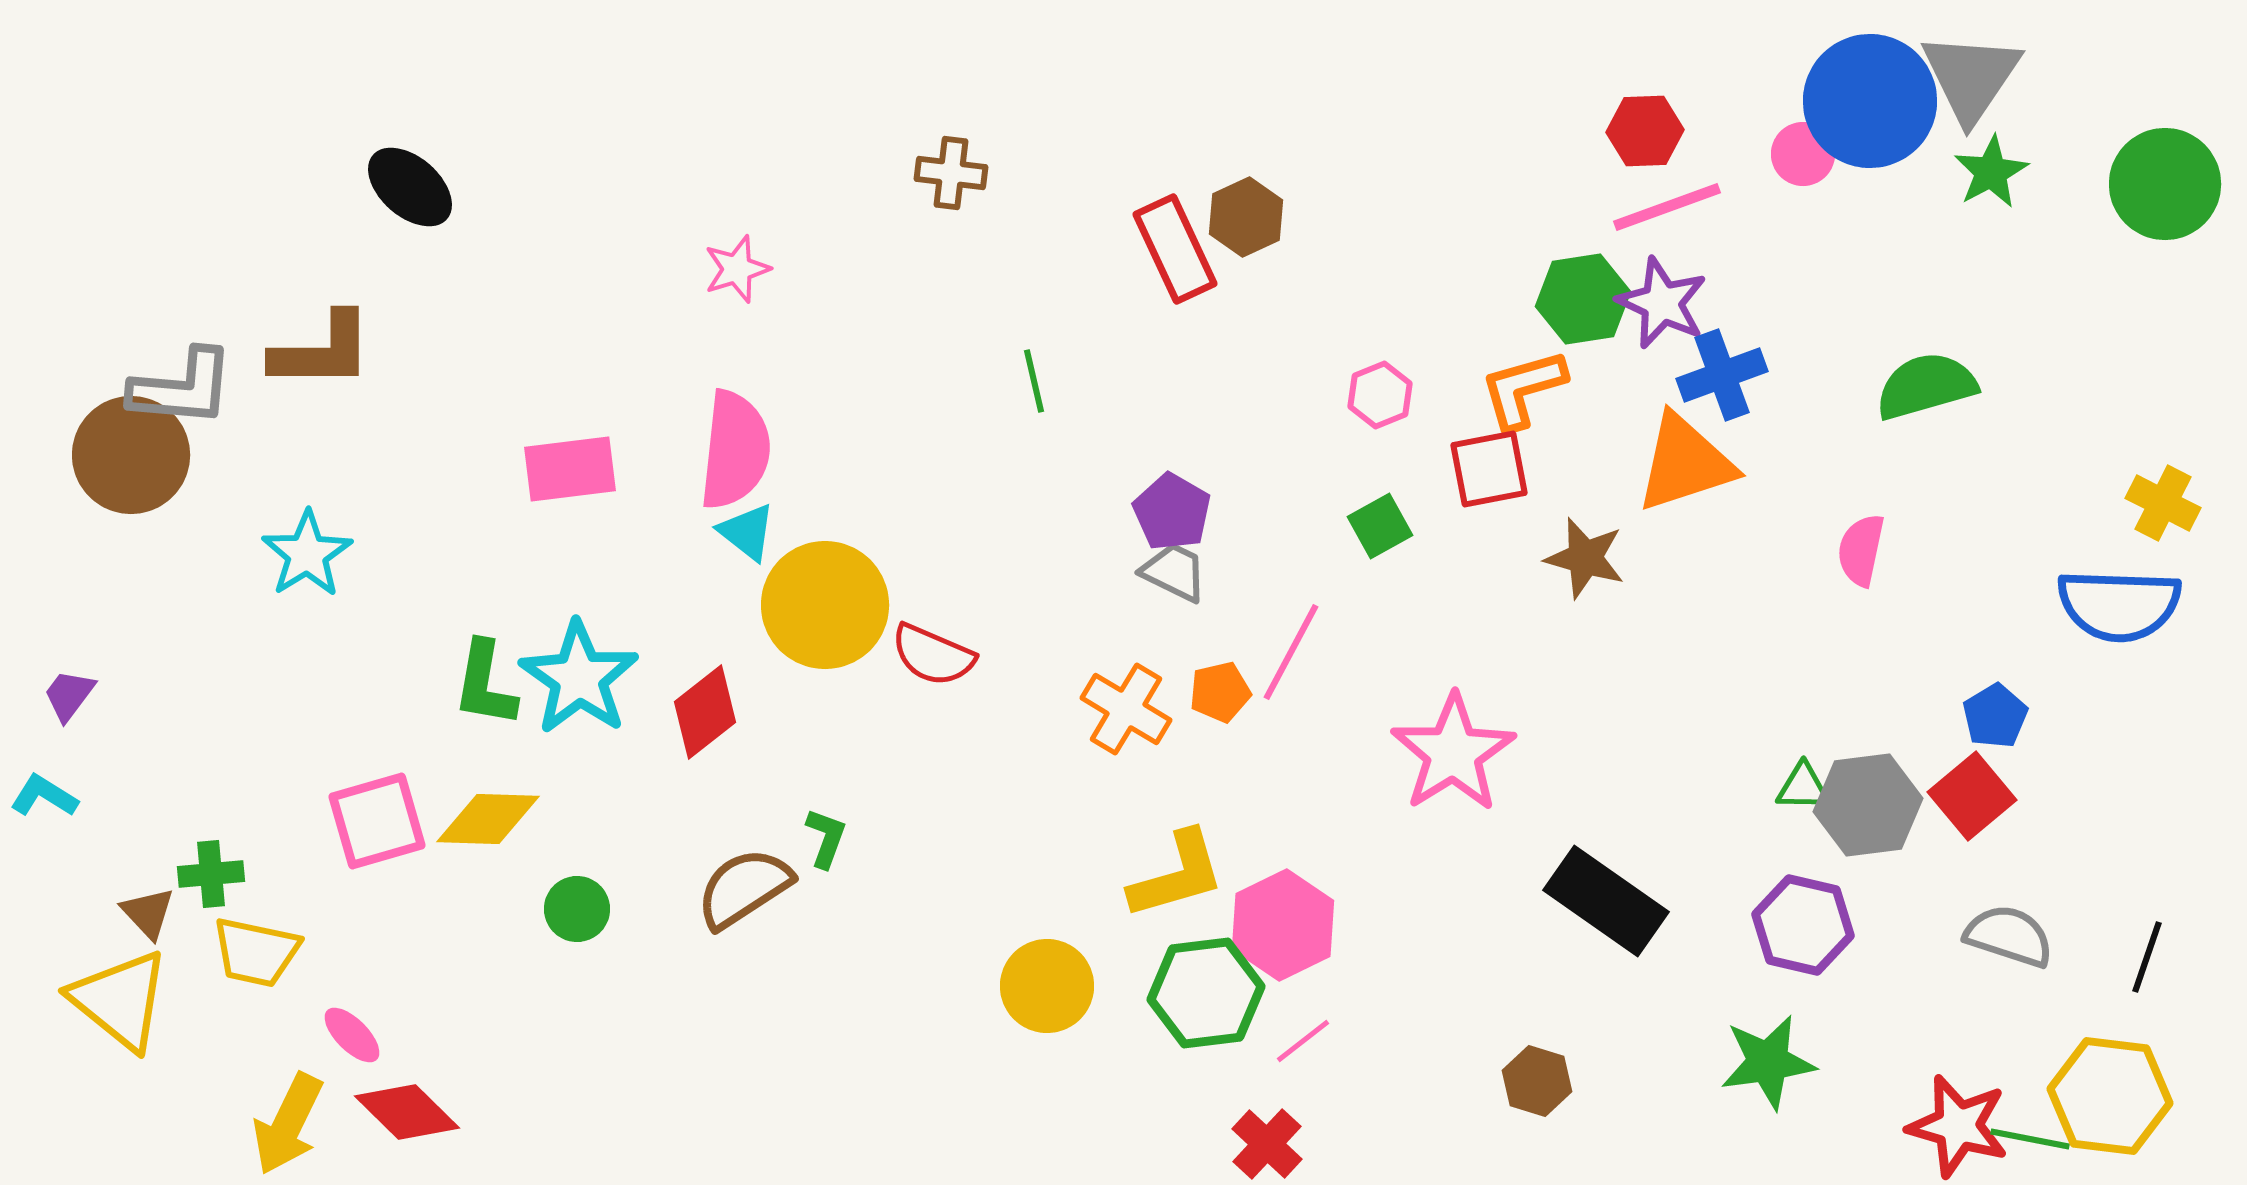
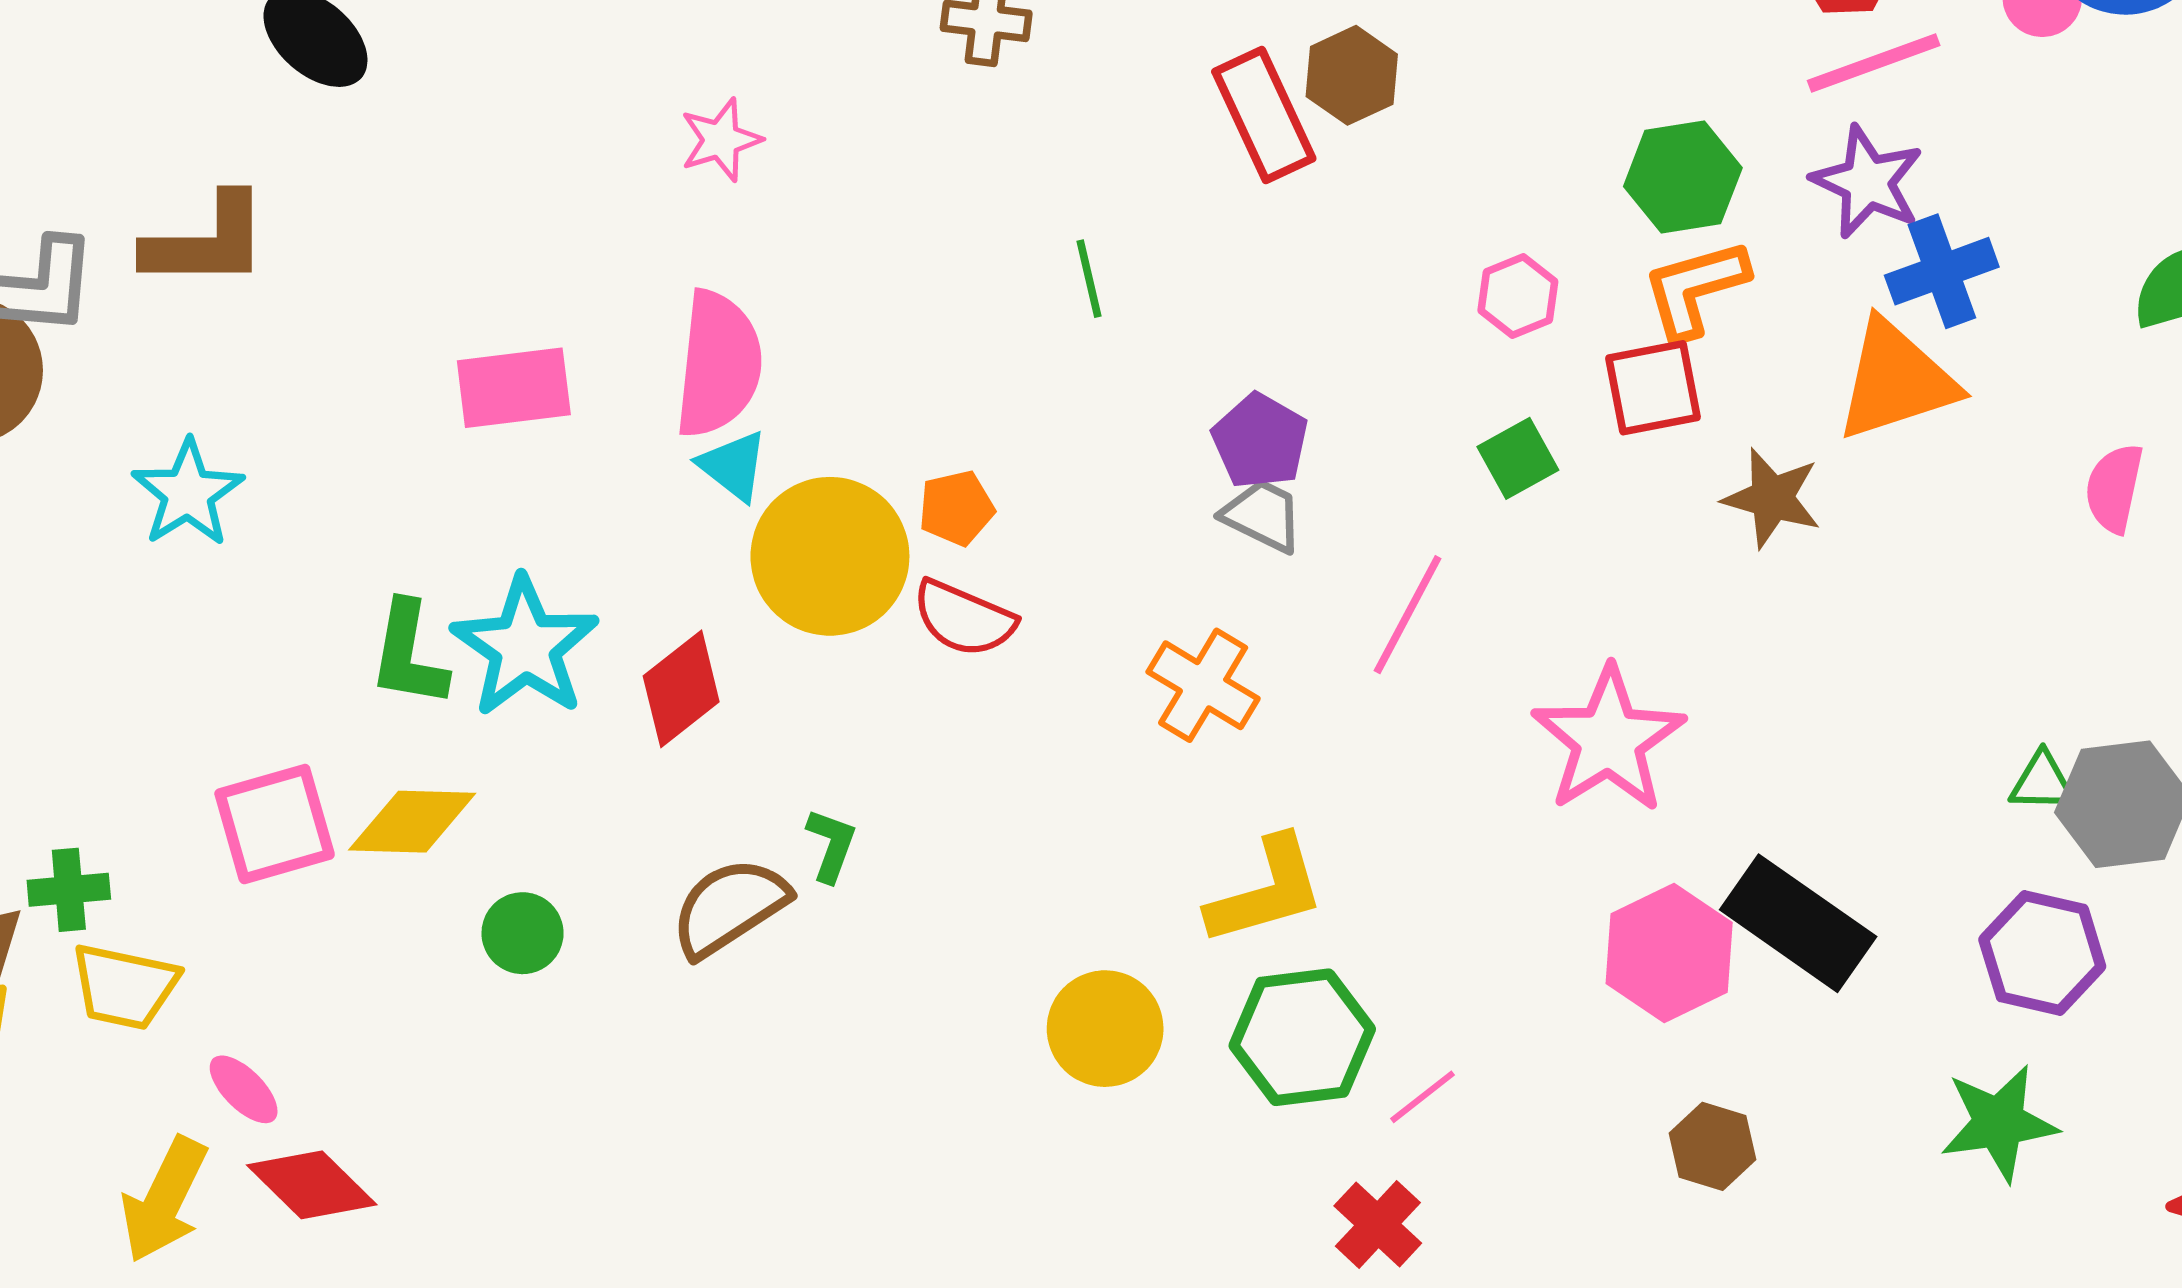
green hexagon: (1583, 299) -> (1683, 177), moved
orange pentagon: (1220, 692) -> (956, 508), moved
pink hexagon: (1283, 925) -> (1669, 953), moved

